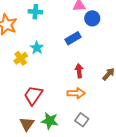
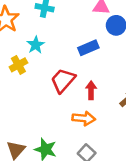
cyan star: (37, 48) -> (36, 45), moved
red trapezoid: (33, 95) -> (63, 80), moved

